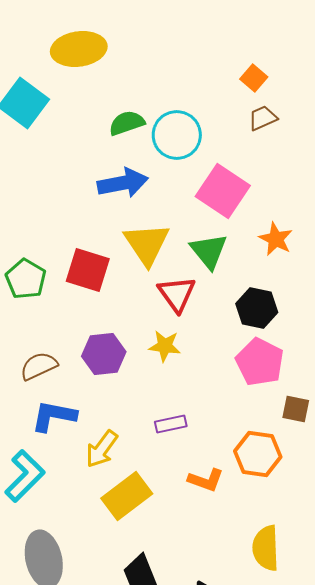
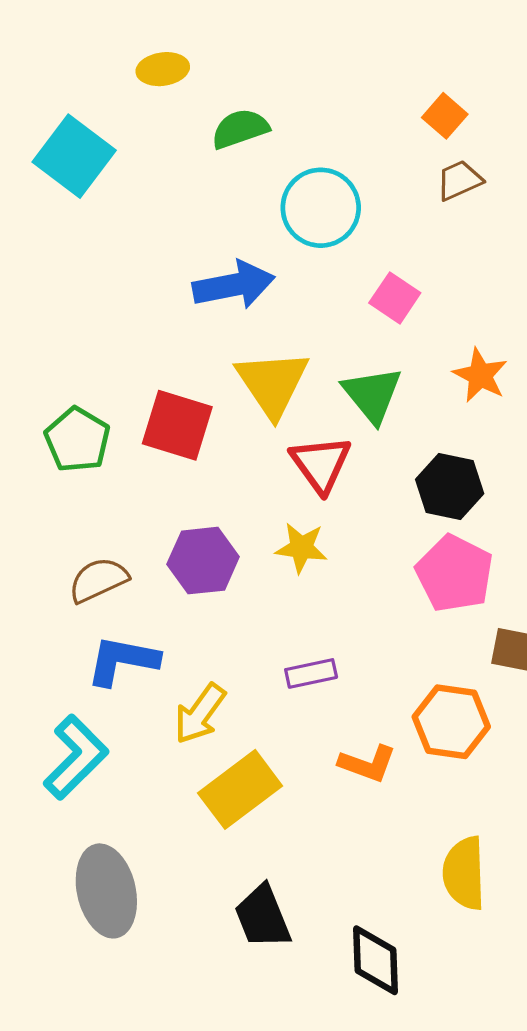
yellow ellipse: (79, 49) -> (163, 69), size x0.6
green semicircle: (127, 123) -> (240, 129), moved
pink square: (223, 191) -> (395, 298), size x0.6

